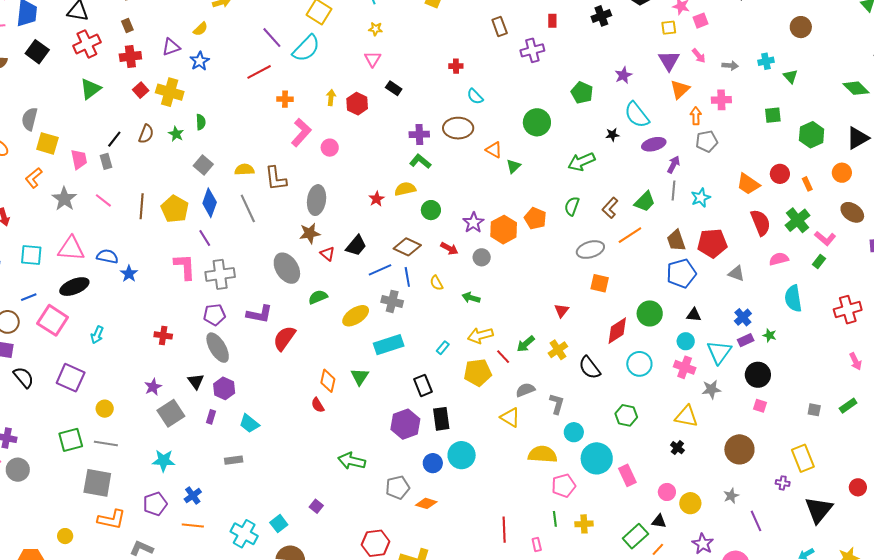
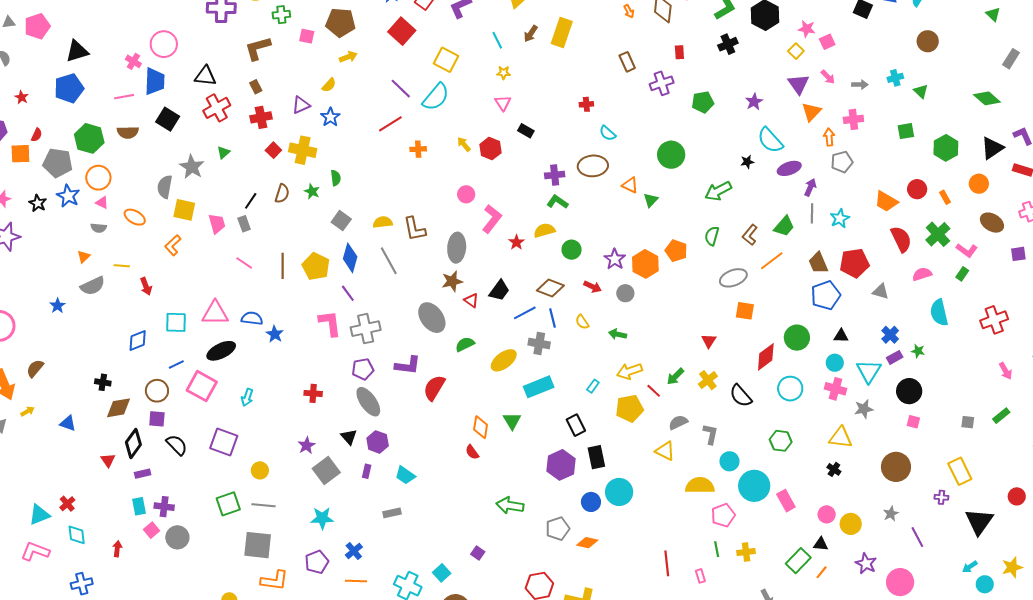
yellow square: (669, 28) -> (796, 51), turned -35
green triangle: (91, 89) -> (223, 152), size x0.6
green pentagon: (582, 93) -> (703, 102), moved, turned -30
yellow arrow: (331, 97) -> (464, 144), turned -42
pink L-shape: (301, 133) -> (492, 219), moved
gray star: (64, 199) -> (192, 167), moved

